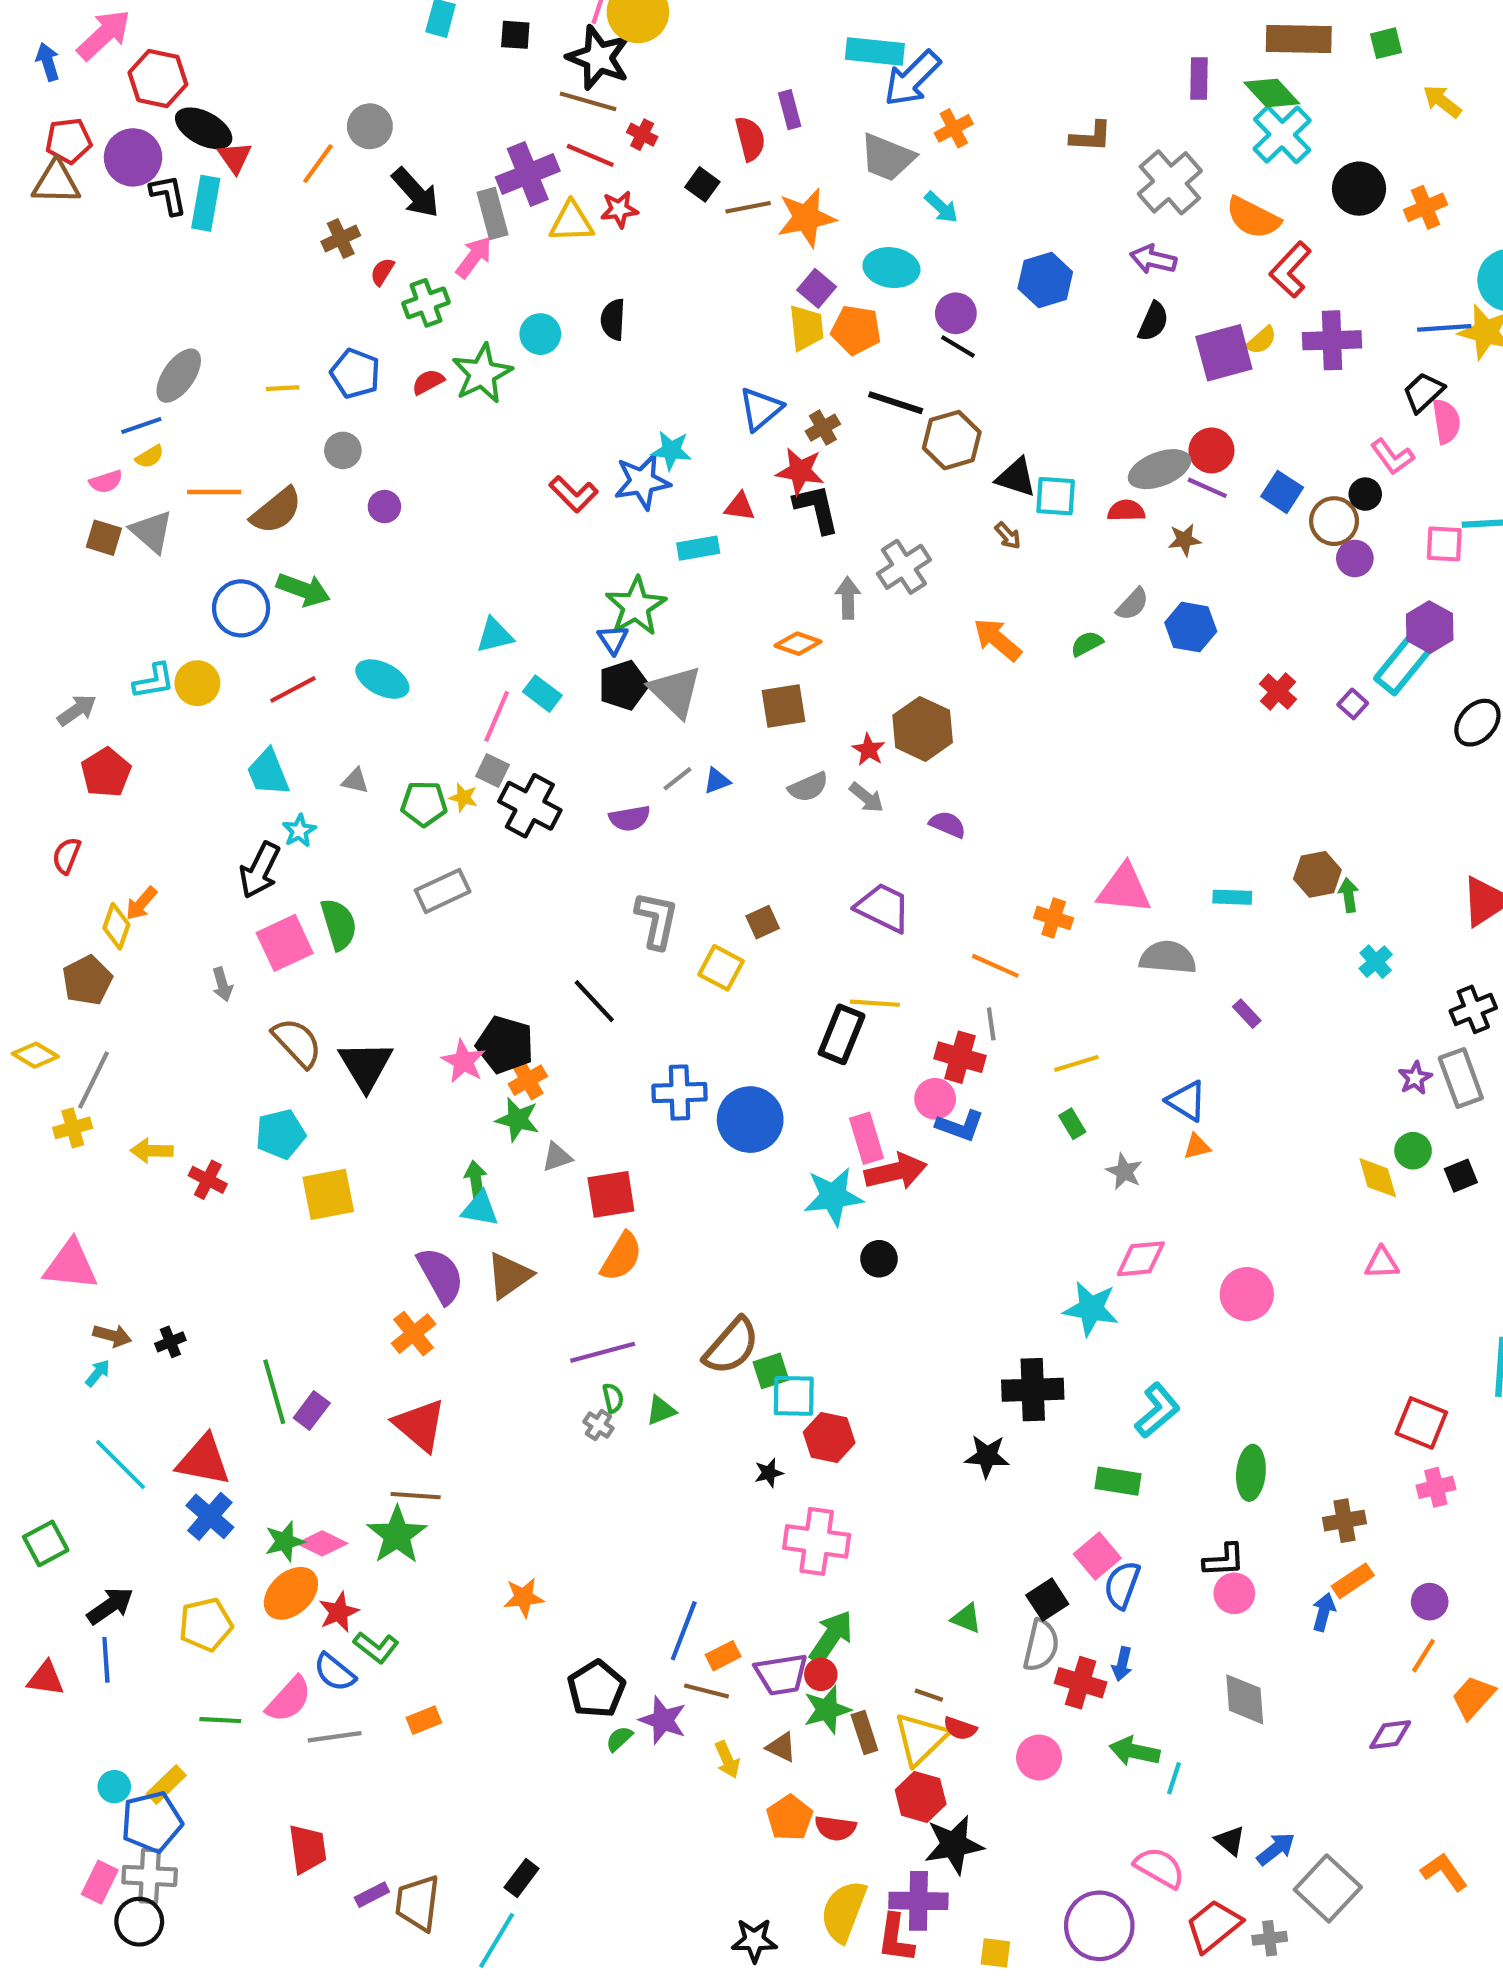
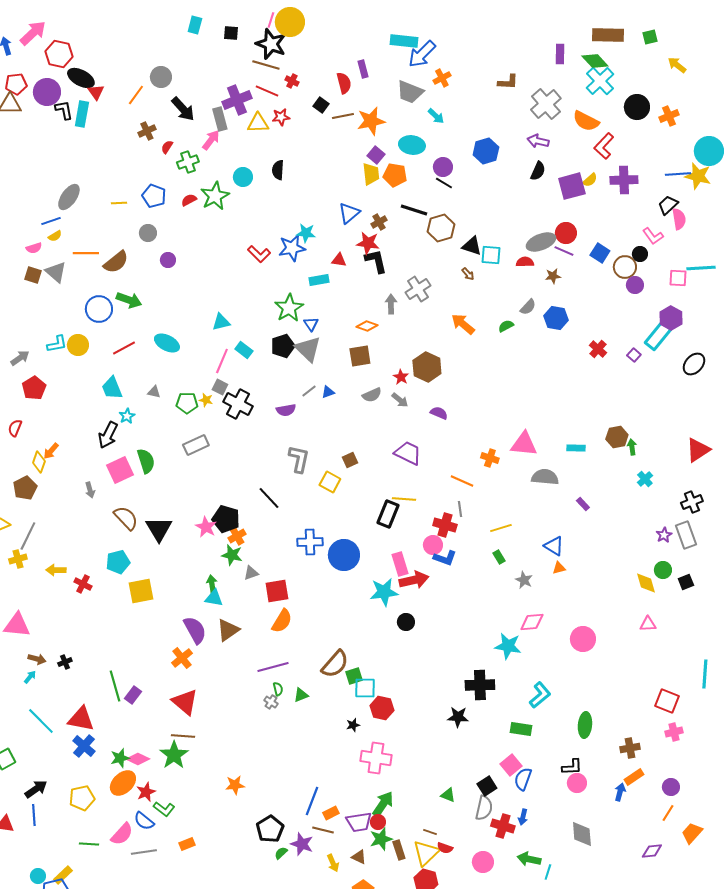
blue triangle: (613, 640) -> (311, 324), moved

